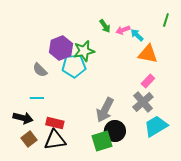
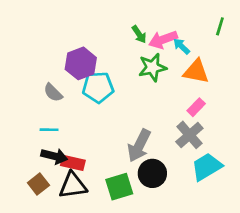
pink arrow: (123, 30) -> (163, 40), size x1.5
green star: (84, 51) -> (152, 67), moved
black arrow: (23, 118) -> (54, 156), moved
green square: (102, 141) -> (119, 187), moved

